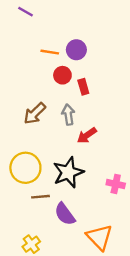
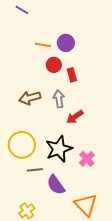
brown arrow: (35, 113) -> (30, 98), turned 30
pink cross: (116, 184) -> (87, 159), moved, turned 35

